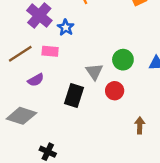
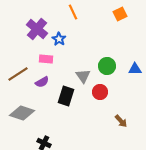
brown line: (20, 54) -> (18, 74), moved
purple semicircle: (36, 80) -> (42, 82), moved
brown arrow: (140, 125) -> (121, 121), turned 136

